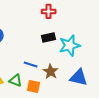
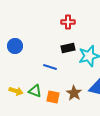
blue line: (31, 64) -> (50, 67), moved
brown star: (51, 71) -> (74, 93), moved

